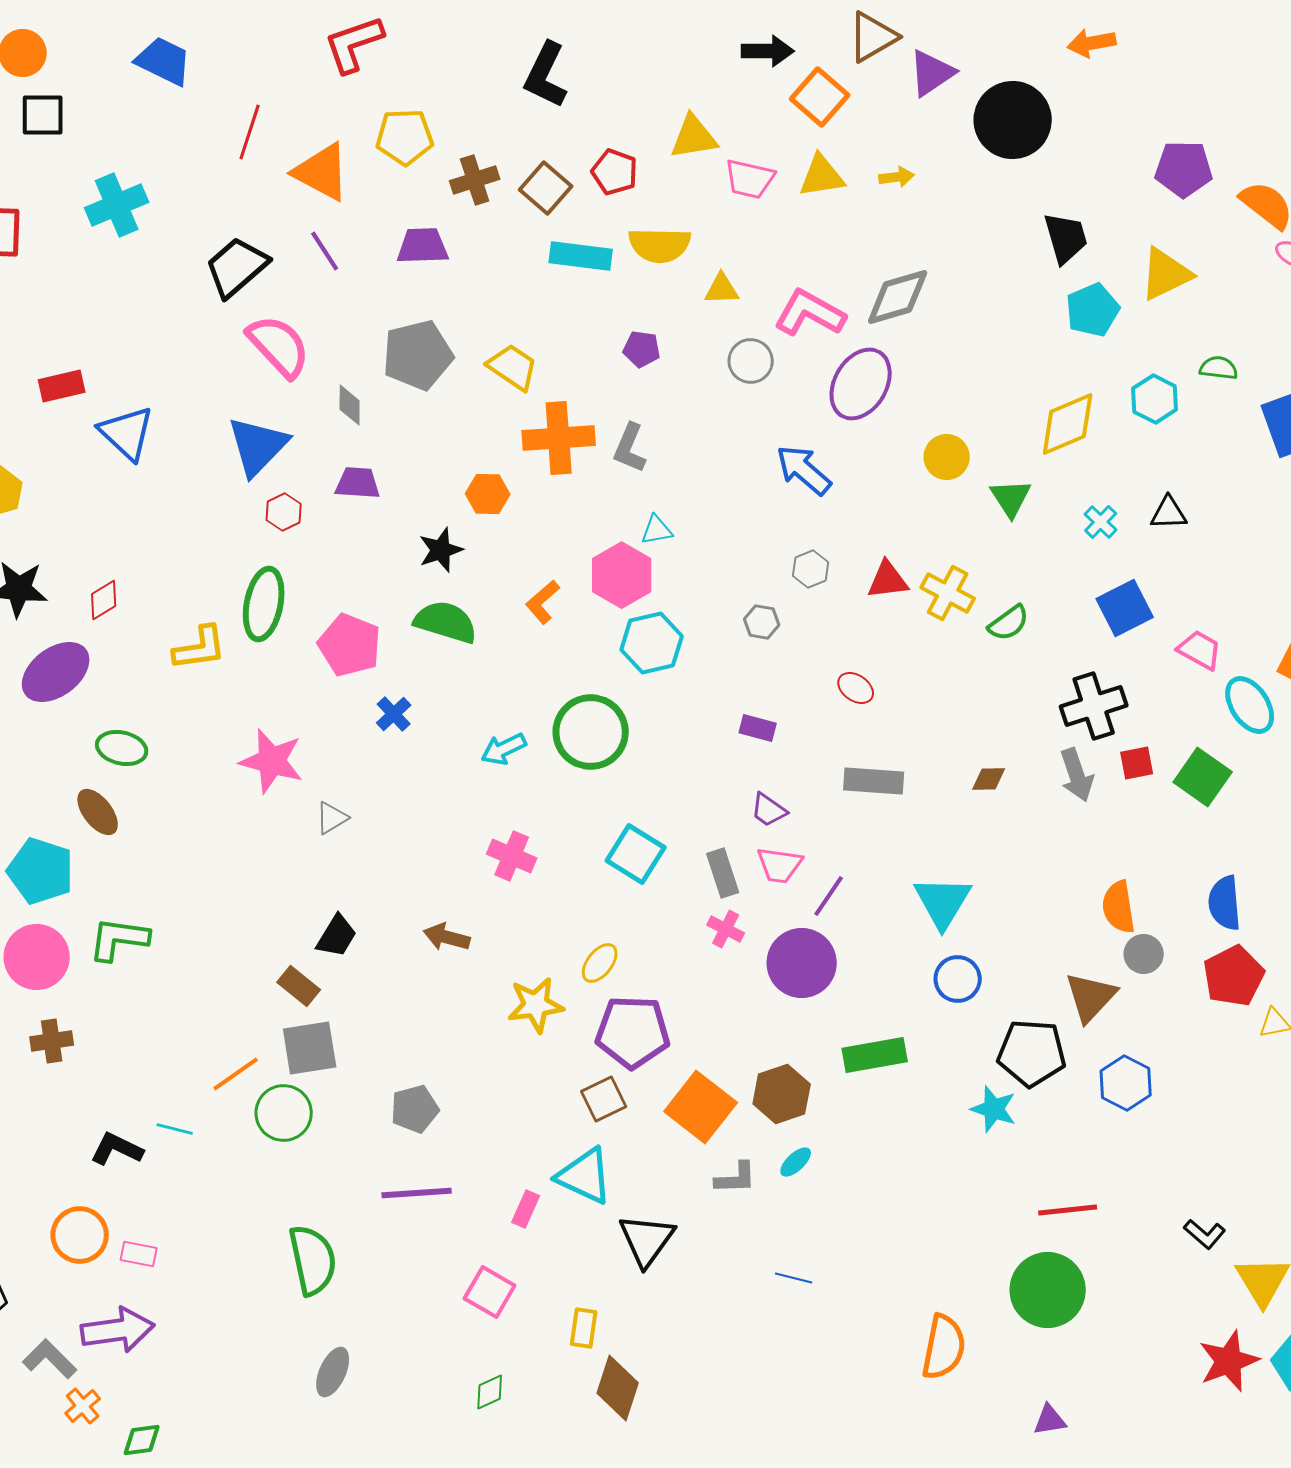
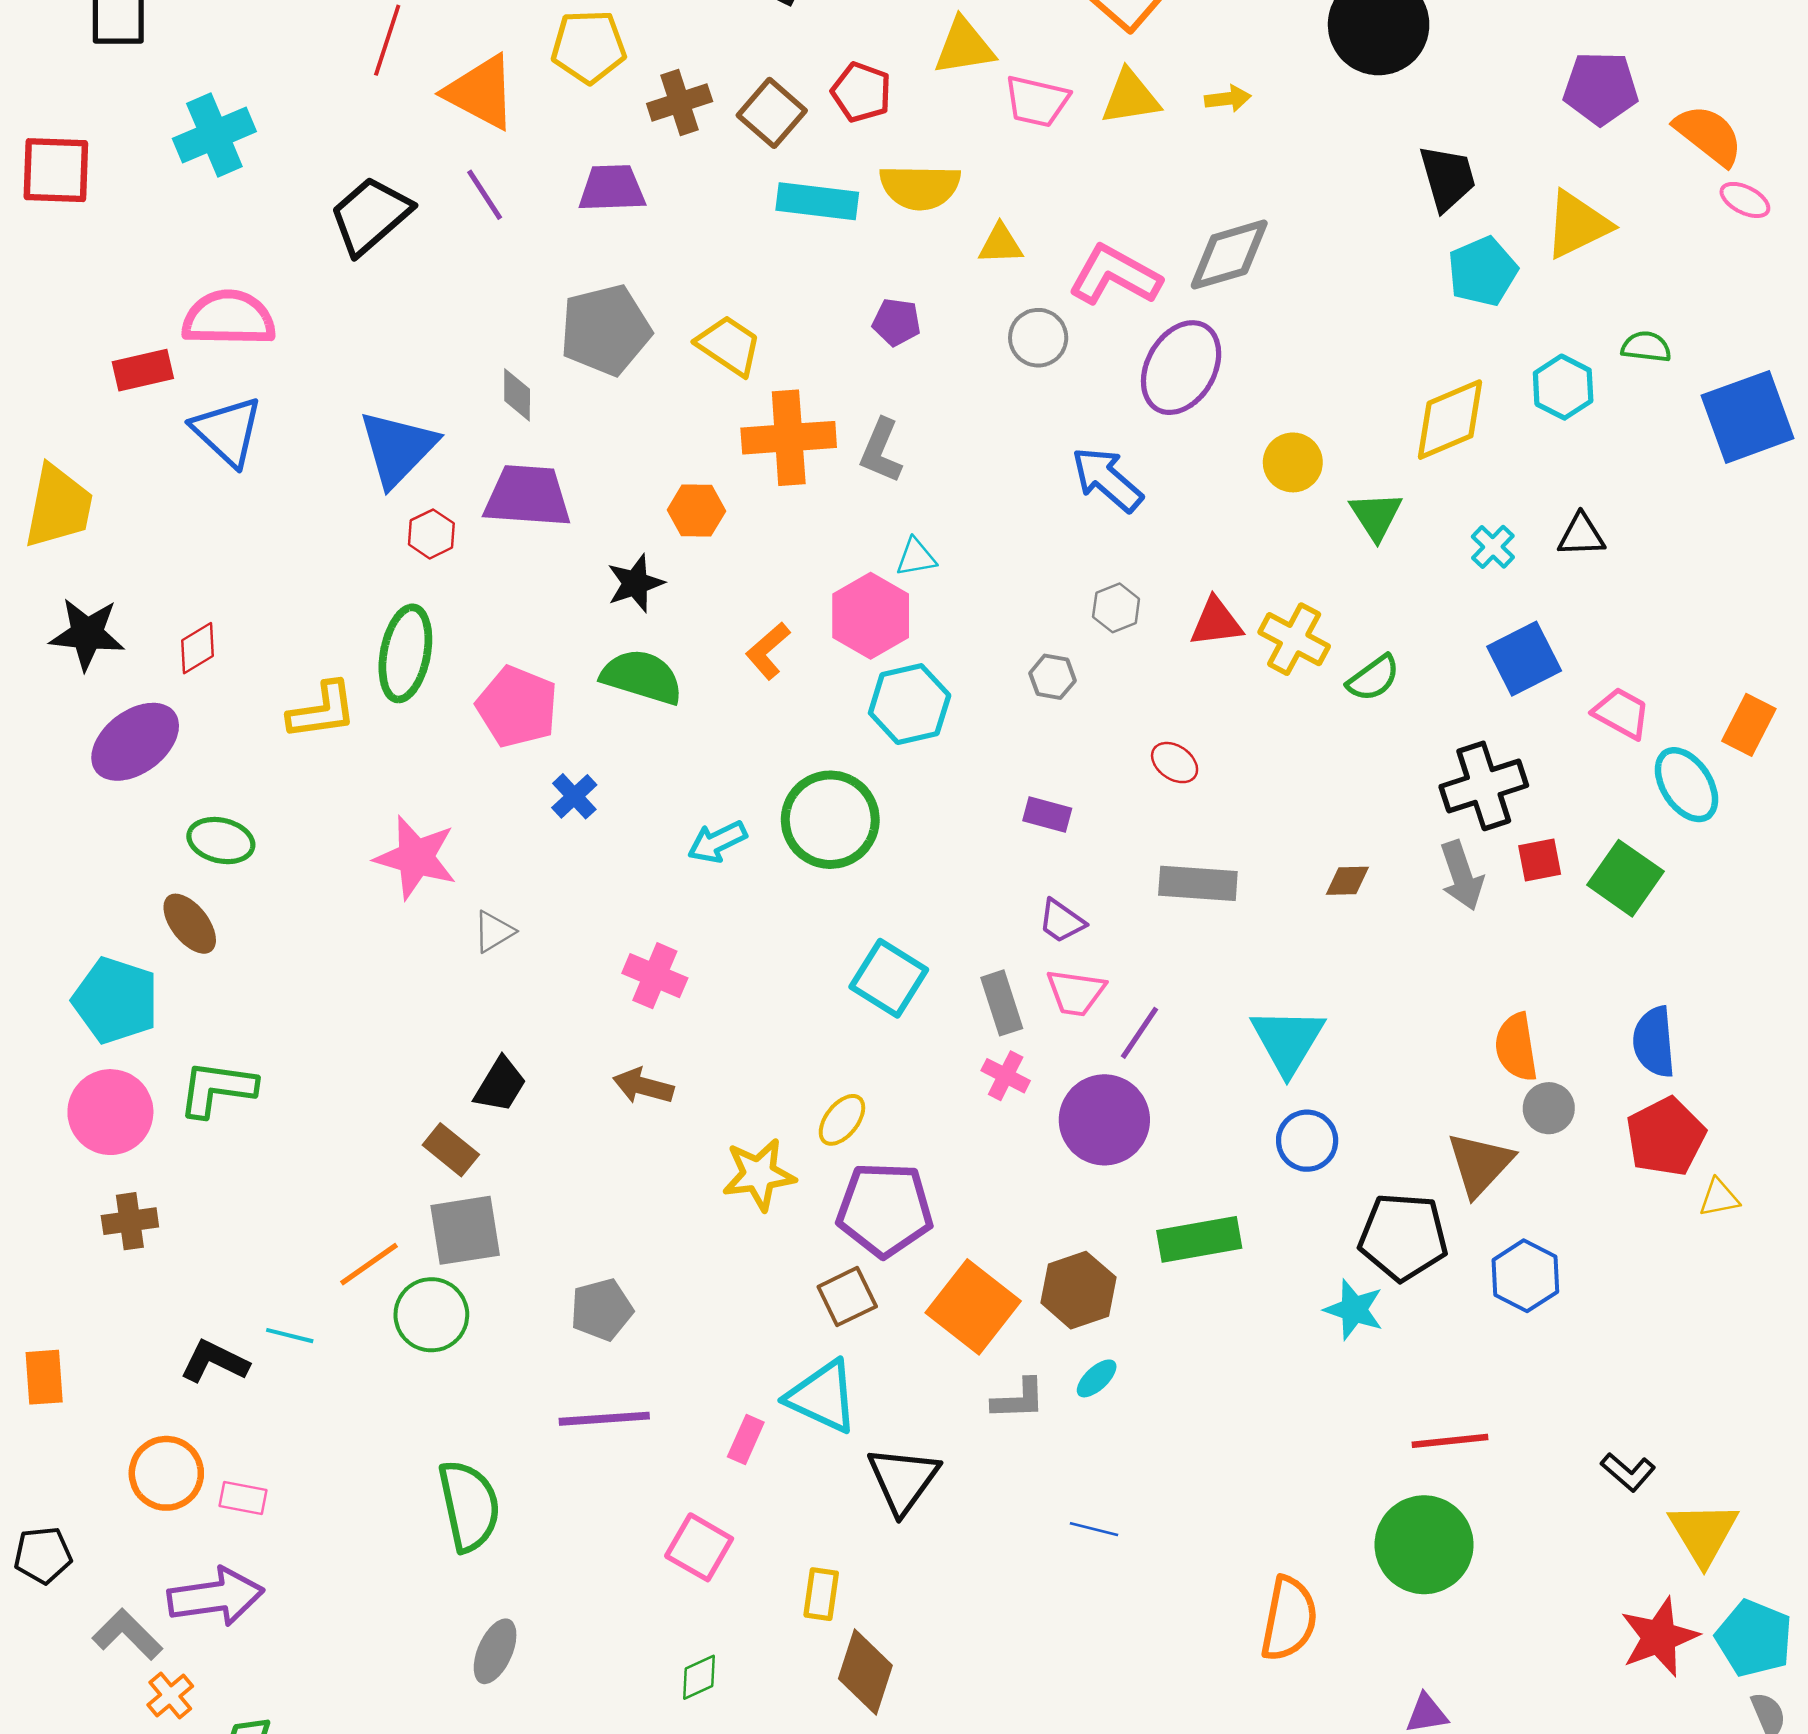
pink semicircle: (279, 346) -> (229, 318), moved, turned -46
purple trapezoid: (358, 483) -> (528, 496), size x1.5
pink cross: (512, 856) -> (655, 976), moved

